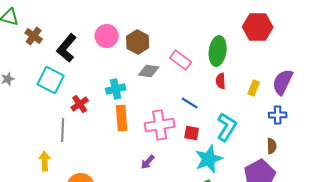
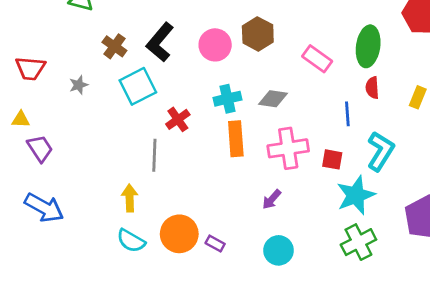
brown cross: (34, 36) -> (114, 46), moved
pink circle: (107, 36) -> (215, 45), moved
gray diamond: (149, 71) -> (273, 99), moved
cyan square: (51, 80) -> (138, 86), turned 36
blue line: (190, 103) -> (347, 114), moved, turned 54

